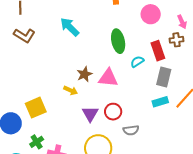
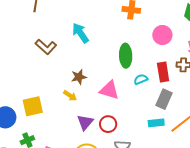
brown L-shape: (24, 35) -> (46, 47), moved
brown star: (84, 74) -> (79, 77), moved

